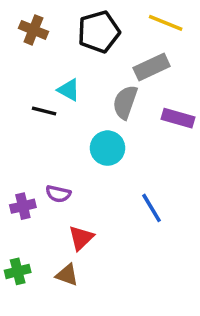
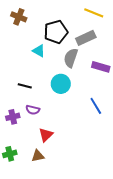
black pentagon: (99, 32) -> (56, 32), moved
black line: (44, 111) -> (25, 86), moved
blue line: (152, 208) -> (96, 106), moved
brown triangle: (67, 275) -> (38, 156), turned -32

